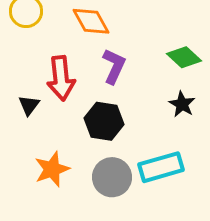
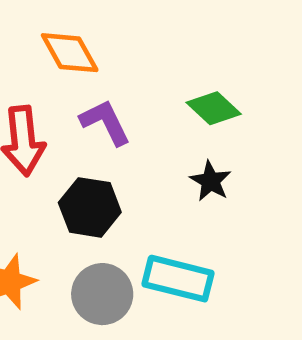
purple L-shape: (114, 66) -> (105, 122), turned -51
cyan rectangle: (161, 167) -> (178, 279), turned 30

